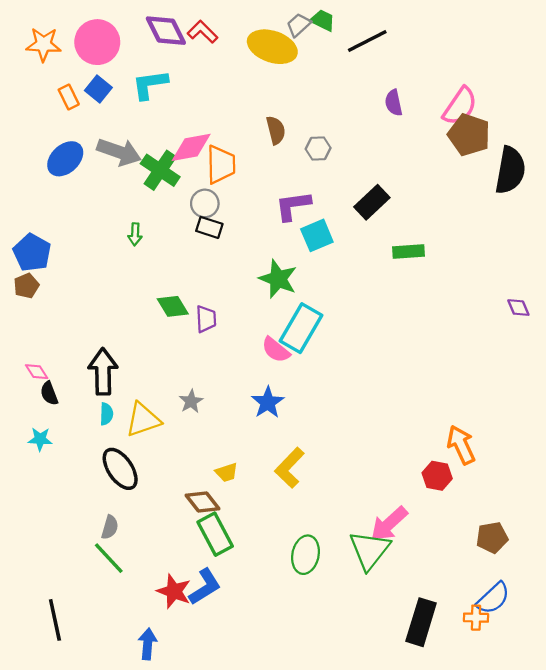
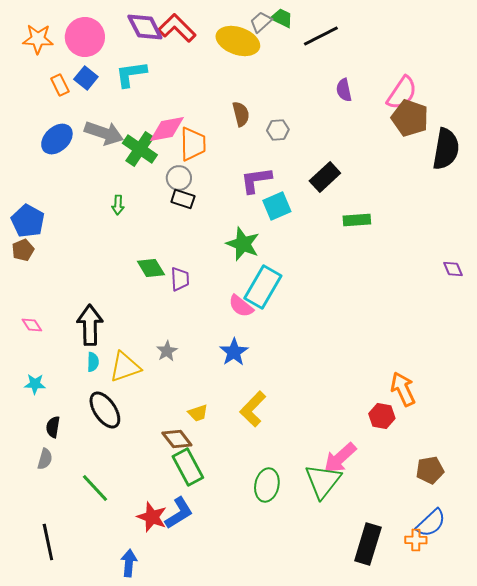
red L-shape: (203, 32) -> (177, 28), size x1.4
black semicircle: (49, 393) -> (53, 427), moved, turned 30
gray semicircle: (110, 527) -> (45, 459), moved

